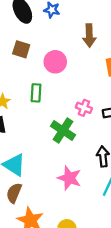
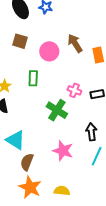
brown arrow: (89, 36) -> (75, 43), moved, turned 150
brown semicircle: (14, 193) -> (27, 162), moved

